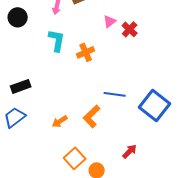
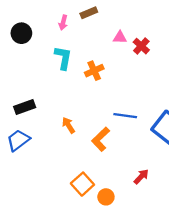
pink triangle: (110, 21) -> (120, 37), turned 40
orange arrow: (60, 121) -> (68, 125), moved, turned 91

